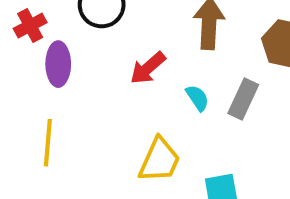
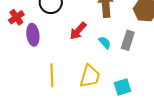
yellow line: (48, 143) -> (52, 75), moved

